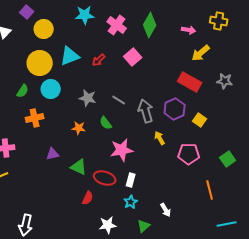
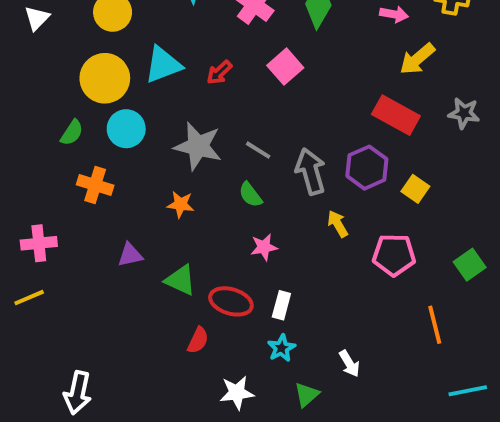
gray star: (88, 98) -> (198, 146), size x1.4
orange cross: (35, 118) -> (95, 185), turned 30
green semicircle: (106, 123) -> (250, 195), moved
pink star: (122, 150) -> (264, 247), size x0.6

